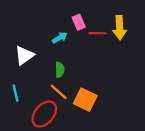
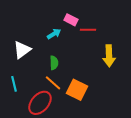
pink rectangle: (79, 22) -> (71, 20), turned -40
yellow arrow: (120, 28) -> (109, 56), moved

